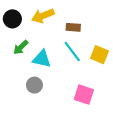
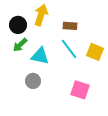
yellow arrow: (43, 16) -> (41, 15), turned 130
black circle: (12, 19) -> (18, 25), moved

